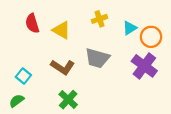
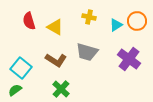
yellow cross: (100, 19) -> (89, 17), turned 32
orange circle: (151, 37) -> (137, 21), moved
cyan square: (23, 76) -> (21, 68), size x1.5

